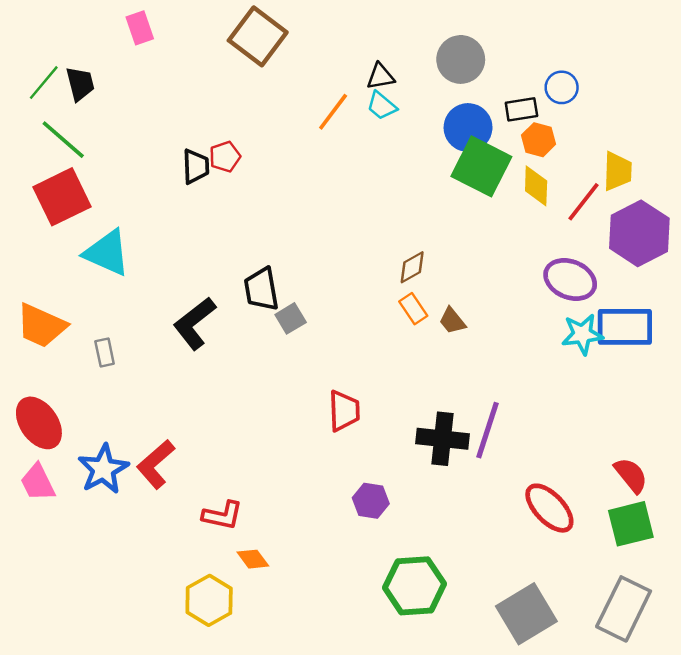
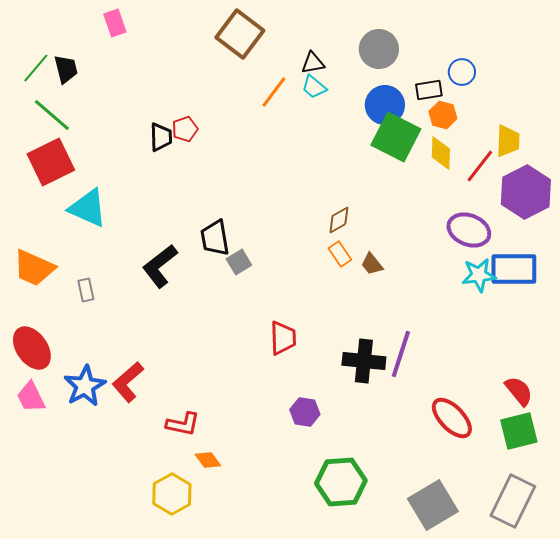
brown square: (258, 36) -> (240, 34), moved

